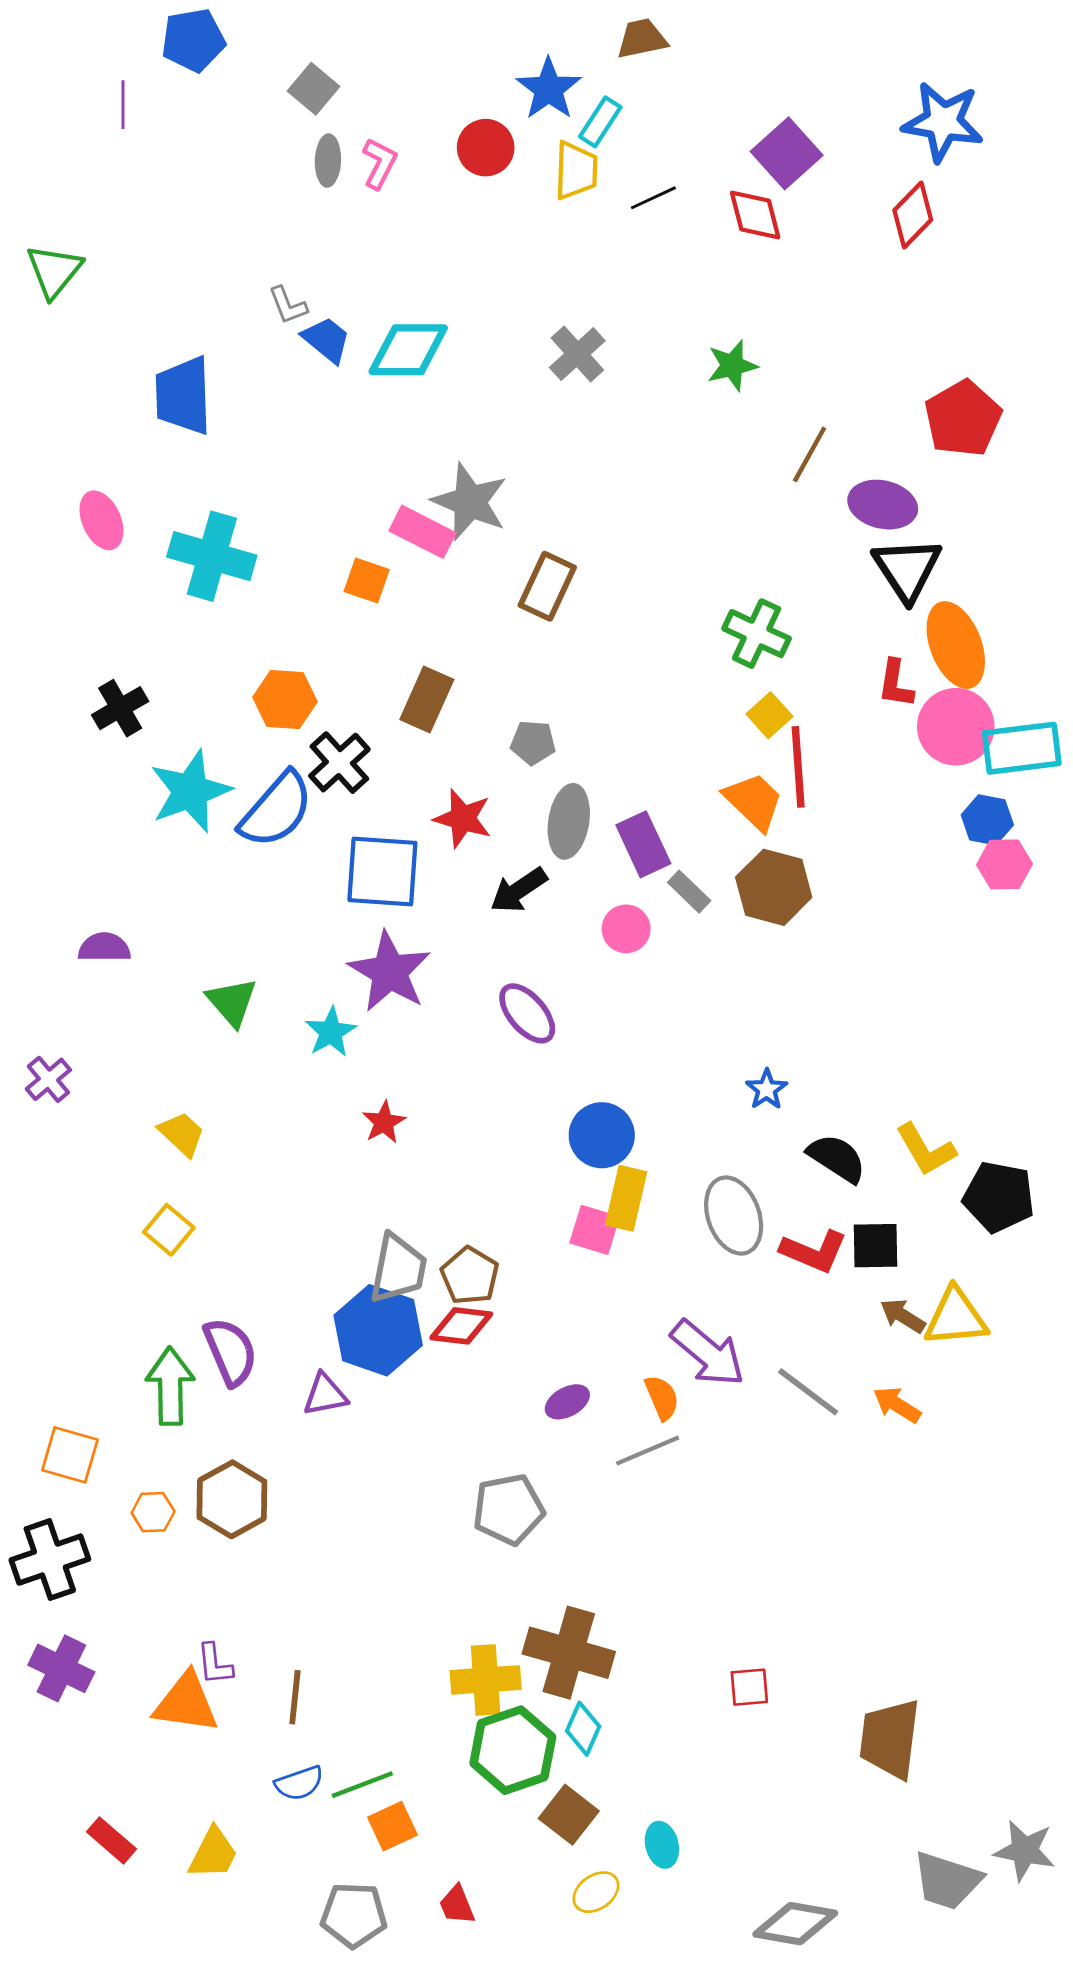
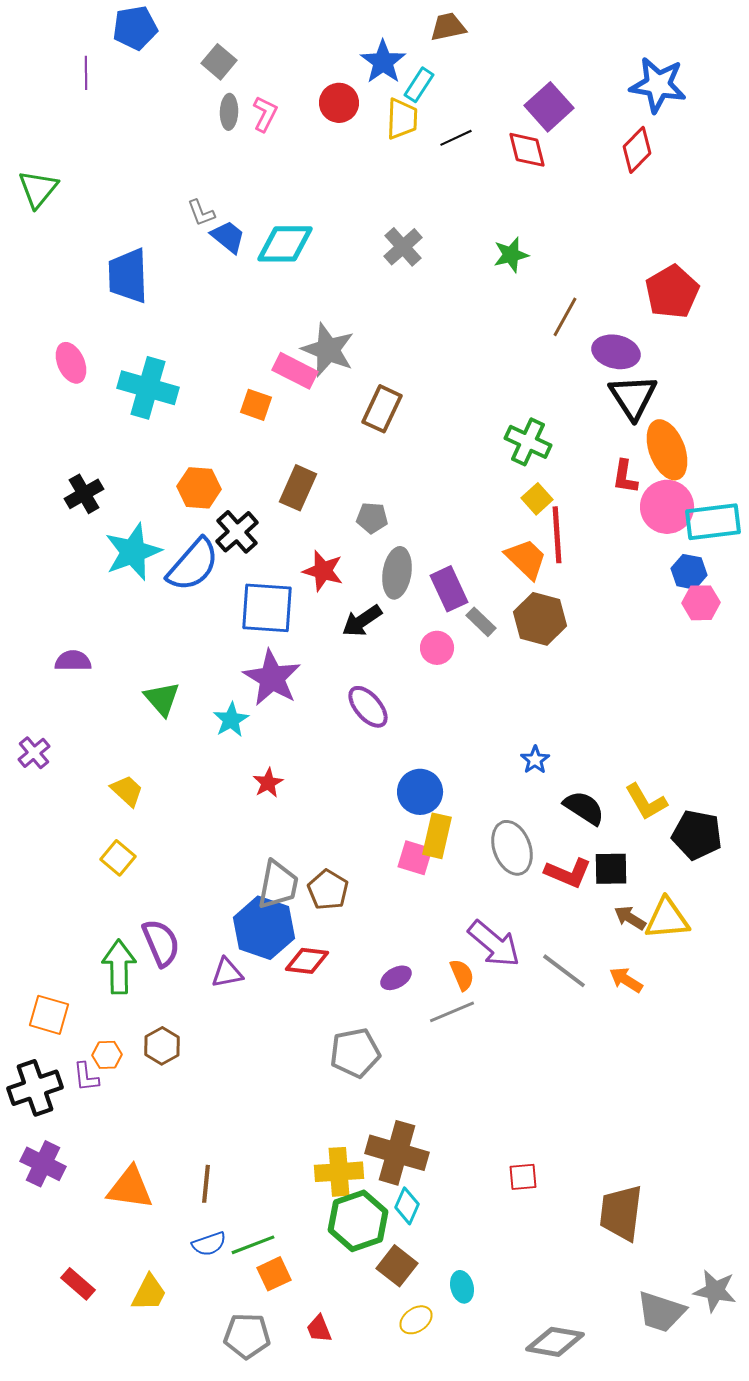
red diamond: (461, 1326) -> (307, 961), moved
brown hexagon: (232, 1499) -> (162, 1046), size x0.7
purple L-shape: (215, 1664) -> (86, 1077), moved

